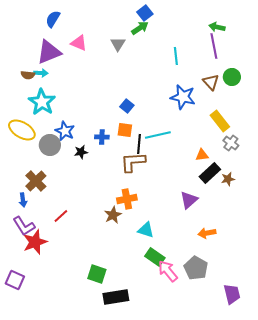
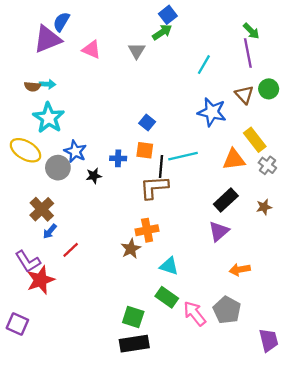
green arrow: (217, 27) -> (251, 31), turned -147
purple triangle: (49, 52) -> (47, 39), moved
cyan line: (176, 56) -> (204, 65), turned 36
orange triangle: (202, 155) -> (234, 160), moved, size x1.5
black rectangle: (210, 173) -> (226, 200), moved
blue arrow: (23, 200) -> (50, 231), moved, turned 48
green rectangle: (155, 257) -> (167, 297), moved
green square: (97, 274) -> (133, 317), moved

